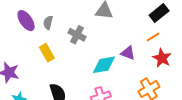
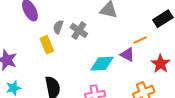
gray semicircle: (48, 23) -> (58, 27), moved
orange line: (153, 37) -> (140, 40), moved

